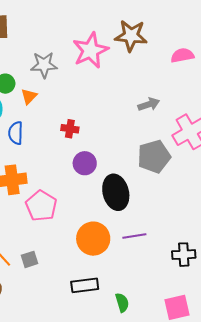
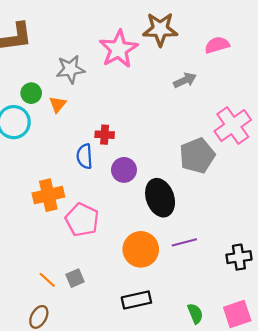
gray arrow: (149, 104) -> (185, 80), moved
blue semicircle: (16, 133) -> (85, 156), moved
green semicircle: (122, 303) -> (195, 314), moved

